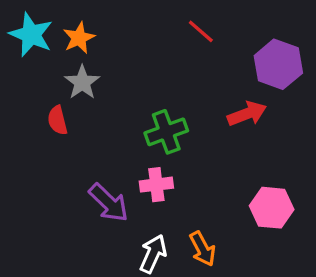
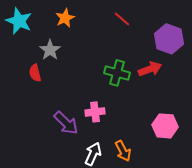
orange star: (79, 38) -> (65, 18), moved
green cross: (166, 132) -> (117, 73), moved, turned 35

